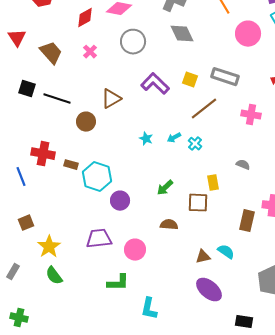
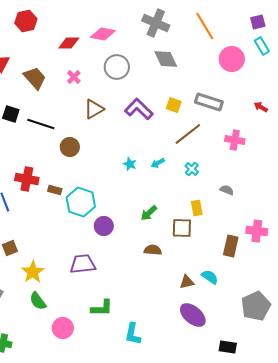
red diamond: (85, 18) -> (69, 43), turned 30
brown triangle: (111, 99) -> (94, 109), moved
cyan cross: (195, 144) -> (192, 169), moved
pink circle: (135, 250) -> (63, 328), moved

